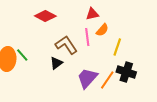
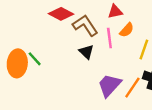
brown L-shape: (66, 45) -> (85, 25), moved
black triangle: (56, 63) -> (86, 52), moved, turned -40

